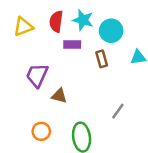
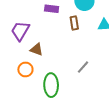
orange circle: (41, 131) -> (25, 69), moved

